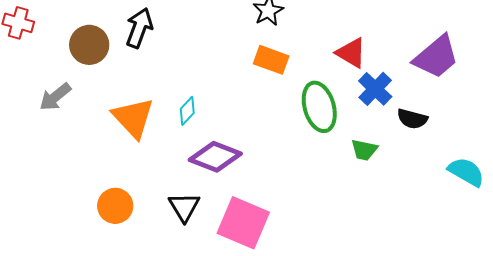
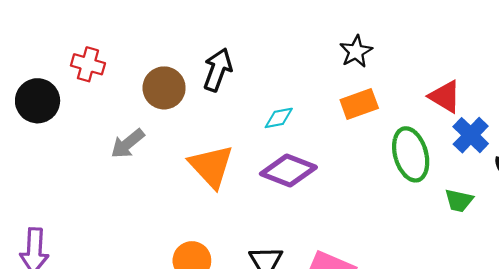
orange rectangle: (271, 60) -> (359, 104), turned -40
cyan diamond: (187, 111) -> (279, 118), moved, turned 36
purple diamond: (215, 157) -> (288, 170), moved

